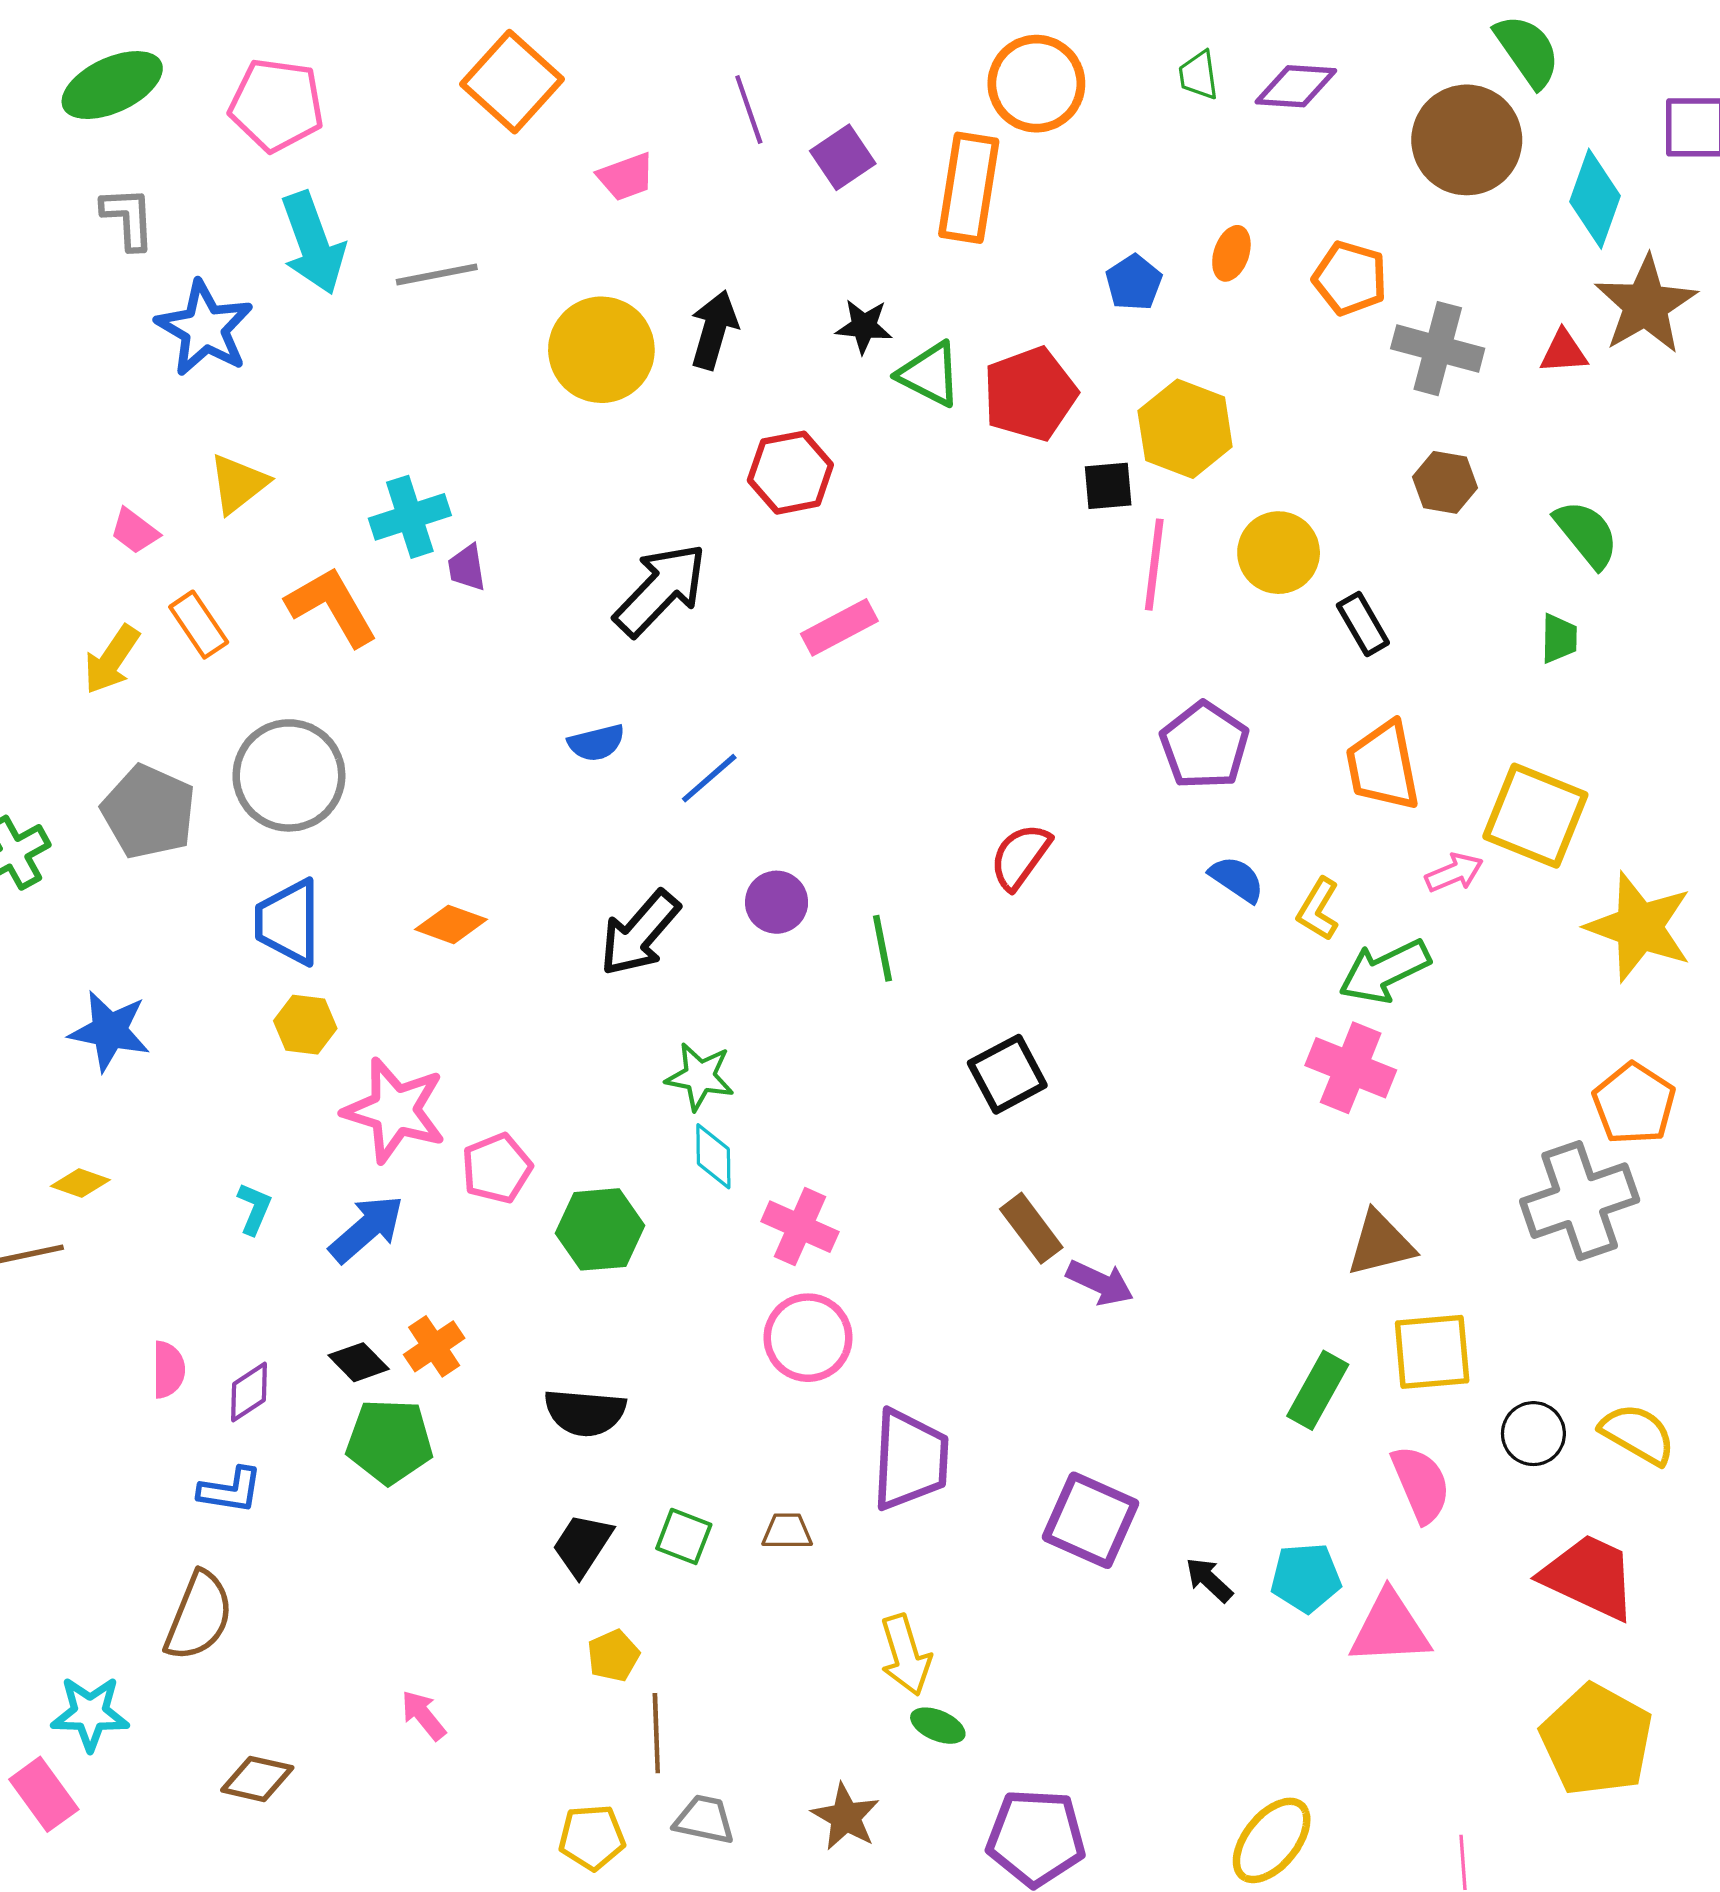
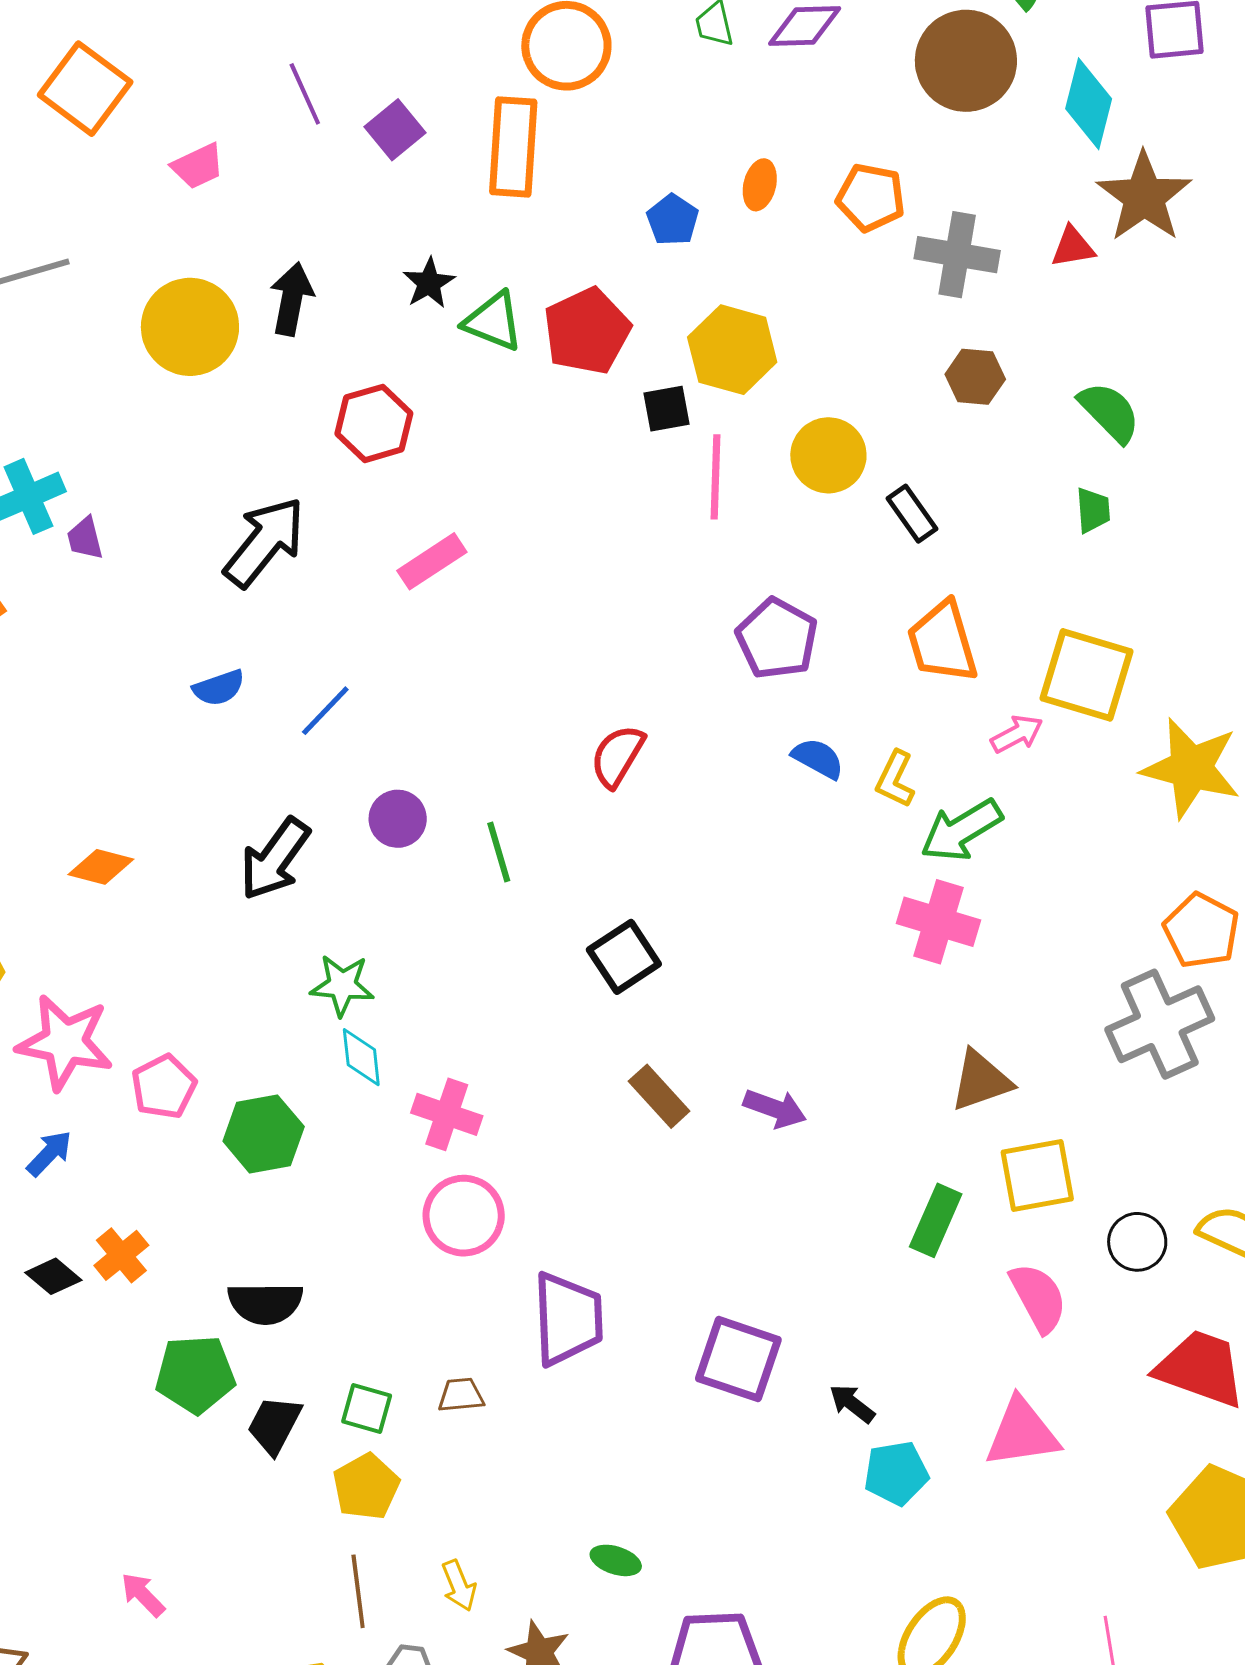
black star: (864, 326) -> (429, 283), turned -30
blue arrow: (367, 1229) -> (49, 1153), size x0.7
purple arrow: (1100, 1283) -> (775, 1109), moved
green pentagon: (390, 1441) -> (195, 1374), moved
cyan pentagon: (1306, 1578) -> (896, 1473), moved
yellow arrow: (906, 1655) -> (459, 1585), moved, size x0.7
yellow pentagon: (613, 1656) -> (366, 1487), moved, size x1.4

